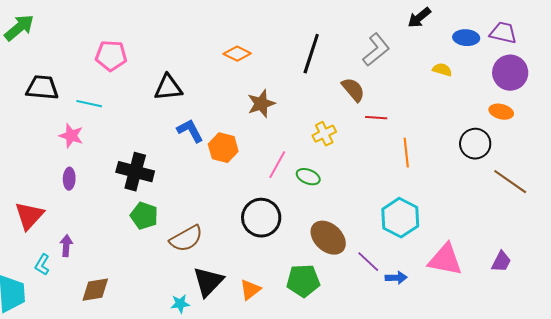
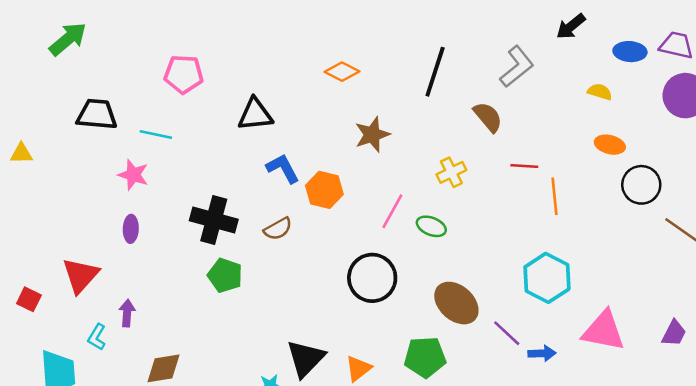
orange ellipse: (501, 112) -> (610, 145), moved
red line: (376, 118) -> (524, 166), moved
brown semicircle: (186, 239) -> (278, 229), moved, size x0.7

